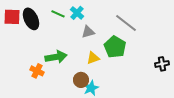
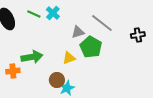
gray triangle: (88, 32) -> (78, 32), moved
black cross: (162, 64) -> (138, 35), moved
orange cross: (37, 71) -> (13, 71), turned -32

